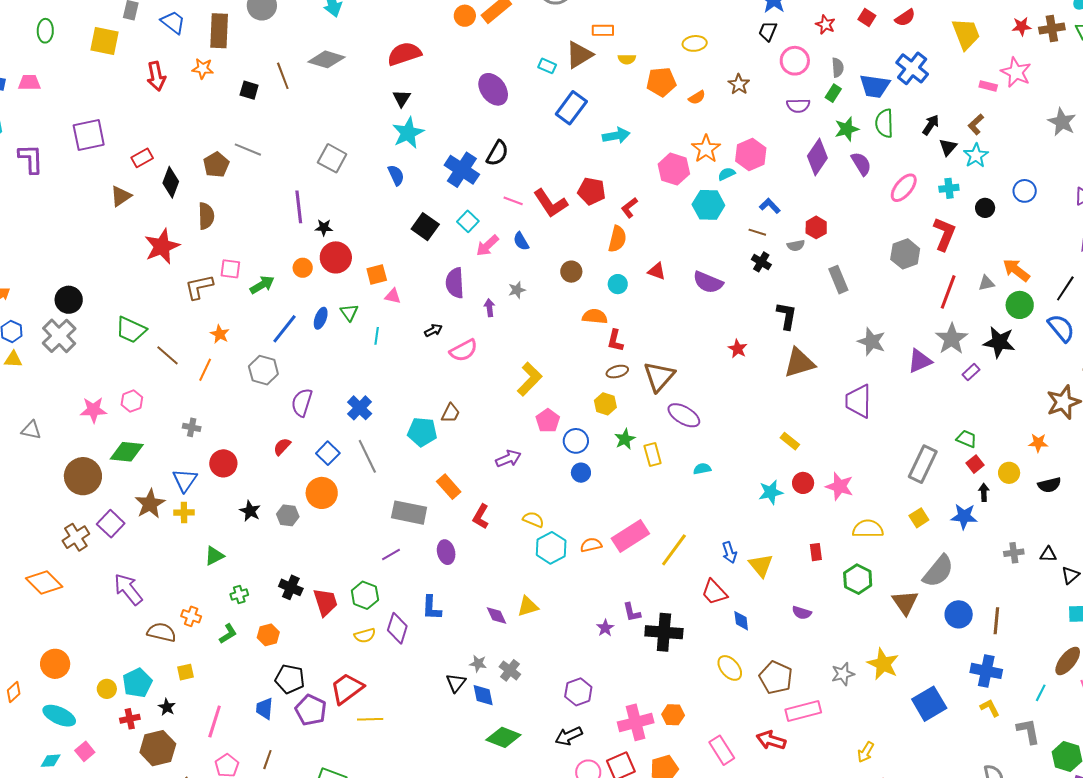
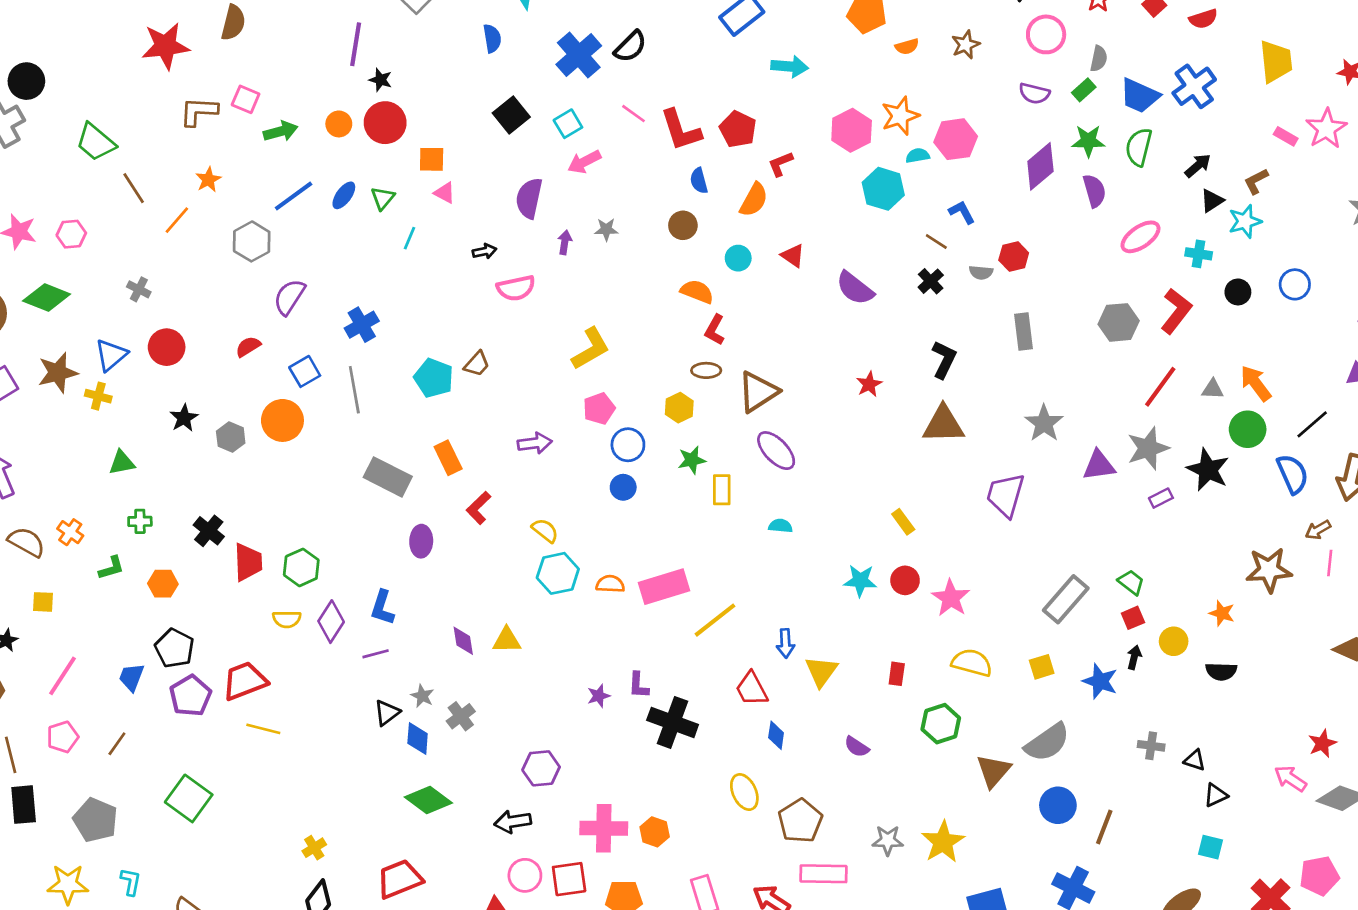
blue semicircle: (521, 241) -> (699, 181), moved
purple line: (391, 554) -> (376, 654), moved

